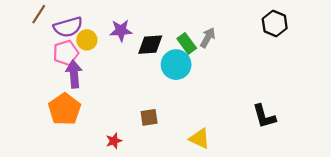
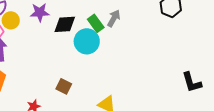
black L-shape: (264, 116) -> (192, 82), moved
brown square: (149, 117) -> (64, 86), turned 35

